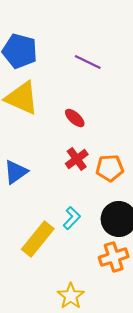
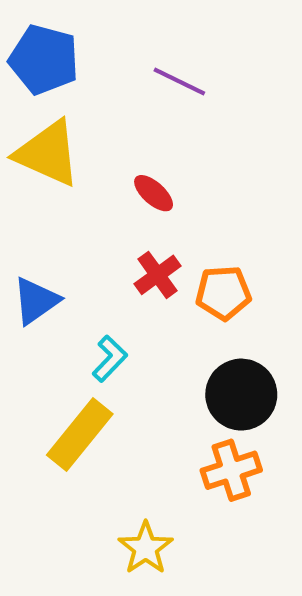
cyan L-shape: (72, 218) -> (110, 359), moved

